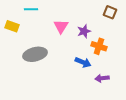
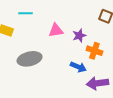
pink triangle: (61, 26) -> (56, 30), turned 49
purple arrow: (102, 78) -> (98, 83), size x1.5

